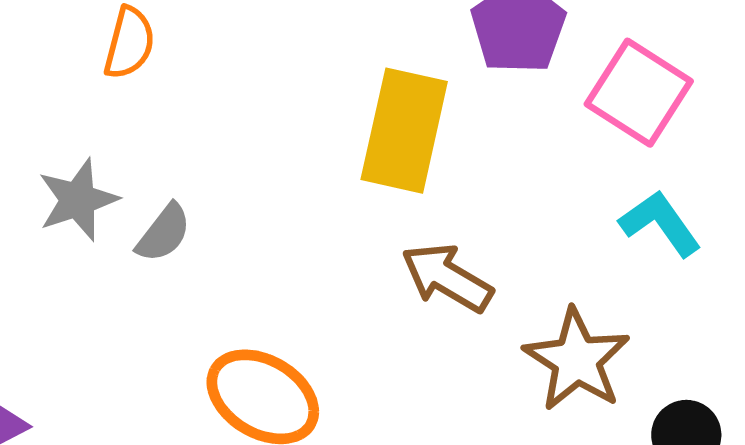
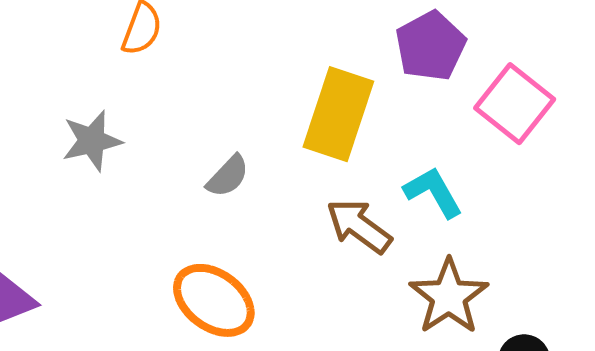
cyan L-shape: (660, 223) -> (433, 192), moved
gray semicircle: (164, 233) -> (228, 176), moved

